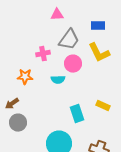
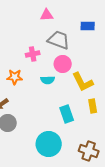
gray trapezoid: (69, 40) -> (59, 40), turned -105
yellow L-shape: (99, 53) -> (83, 82), moved
yellow rectangle: (103, 106) -> (93, 106), turned 56

